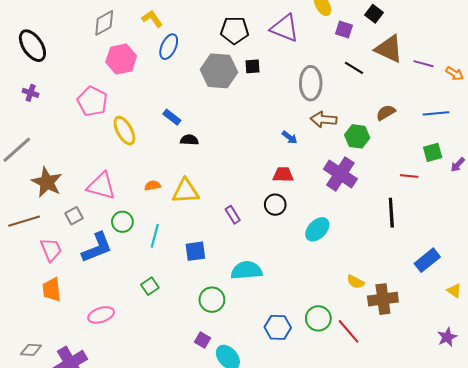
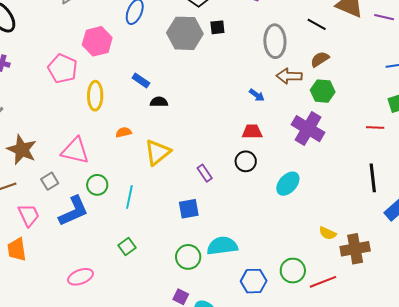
pink hexagon: (121, 59) -> (97, 41), moved
brown semicircle: (386, 113) -> (320, 59), moved
yellow ellipse: (124, 131) -> (95, 96), turned 32
orange semicircle: (152, 186) -> (124, 132), moved
yellow triangle: (186, 191) -> (158, 152), turned -32
black line: (391, 213) -> (373, 178), moved
blue square: (195, 251) -> (189, 209), moved
cyan semicircle: (246, 270) -> (222, 246), moved
orange trapezoid: (52, 290) -> (17, 249), moved
red line: (349, 331) -> (323, 282), turned -68

